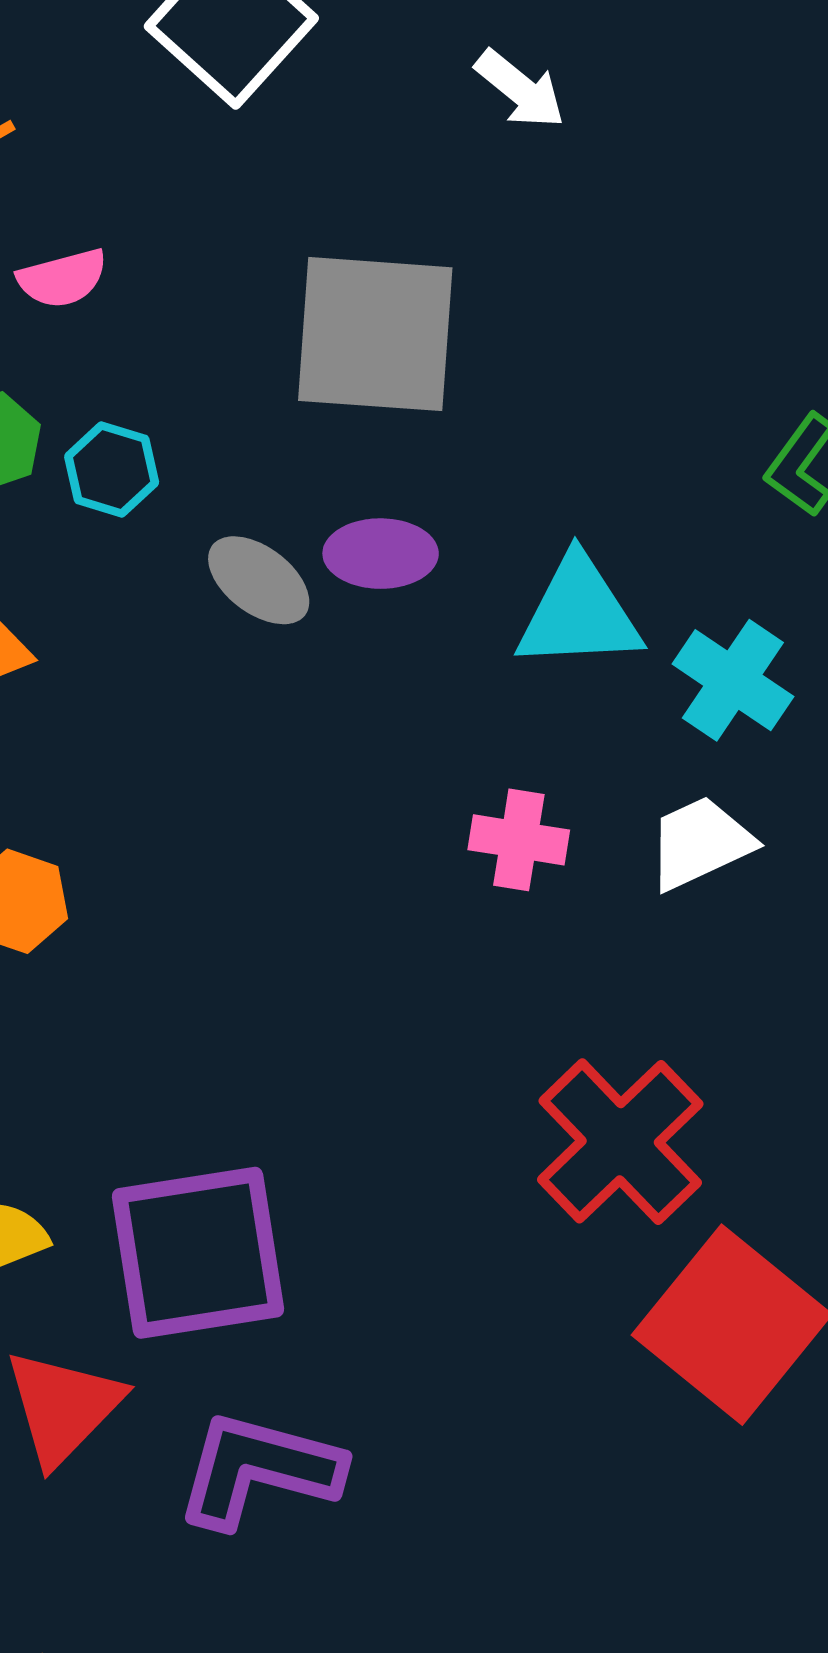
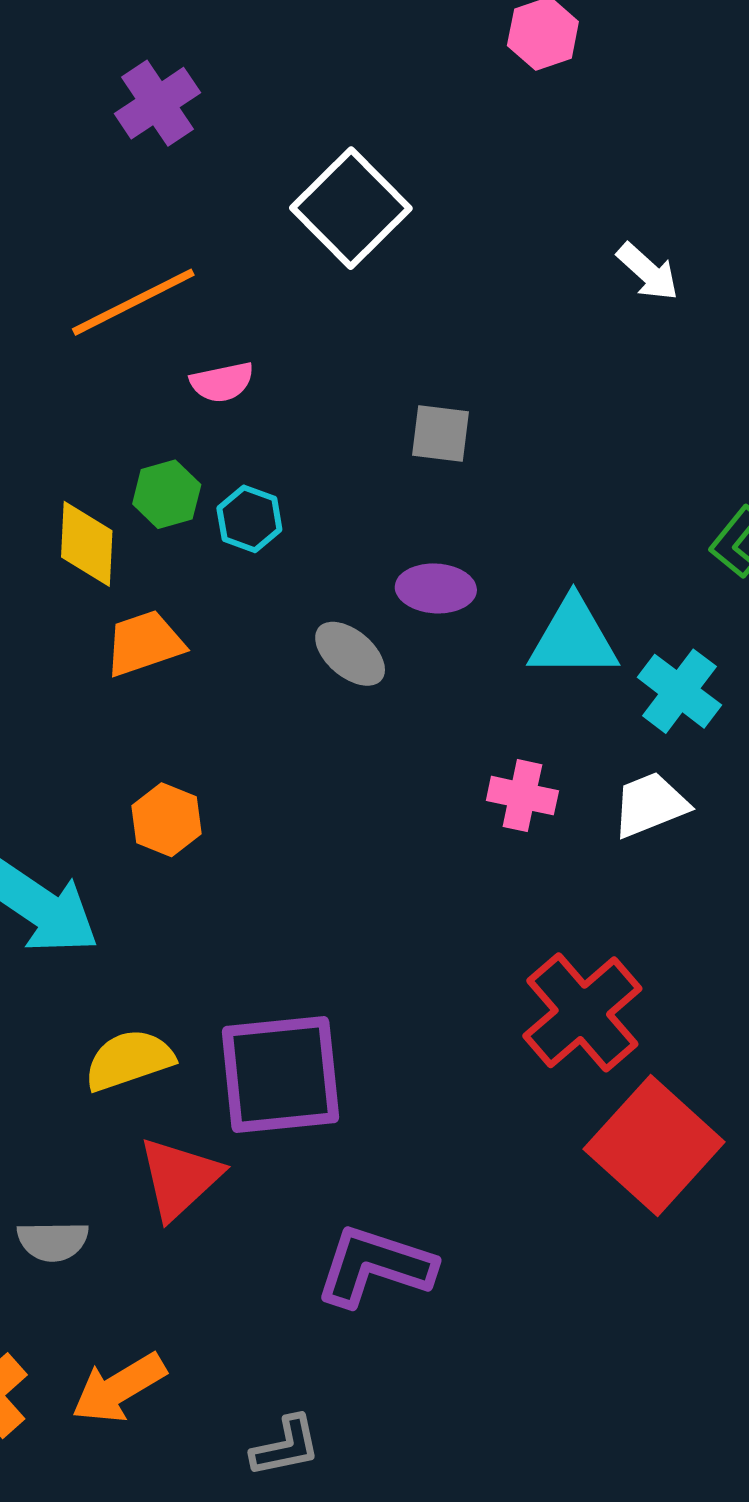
white arrow: (520, 89) -> (648, 272), moved
gray square: (375, 334) -> (440, 433), size x0.5
gray ellipse: (259, 580) -> (350, 654), moved
purple L-shape: (259, 1470) -> (375, 1266), moved

